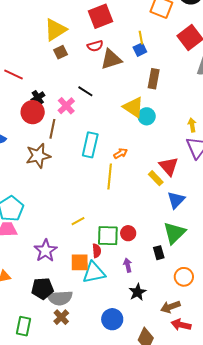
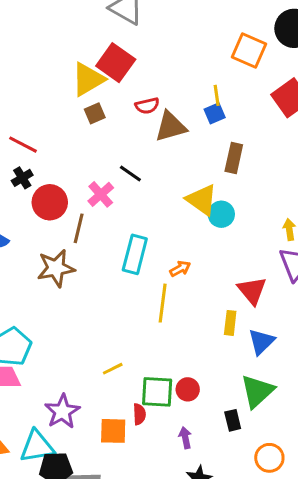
red square: (100, 16) -> (116, 63), moved, turned -35
black cross: (38, 98) -> (22, 178), moved
yellow rectangle: (156, 178) -> (230, 323), moved, turned 49
cyan triangle: (94, 273) -> (37, 447), moved

